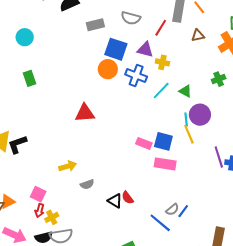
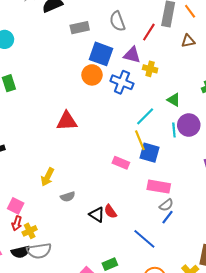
gray semicircle: (131, 18) -> (117, 21), turned 54
cyan line: (161, 90) -> (145, 116), moved
yellow line: (189, 134) -> (140, 140), moved
pink rectangle: (144, 143) -> (121, 163), moved
pink rectangle: (165, 164) -> (159, 187), moved
yellow arrow: (68, 166) -> (47, 177), turned 132
gray semicircle: (172, 210) -> (166, 205), moved
blue line: (183, 211) -> (167, 217), moved

